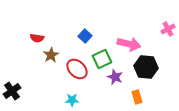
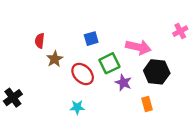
blue square: (85, 36) -> (91, 39), turned 32
red semicircle: (37, 38) -> (40, 41), turned 88

